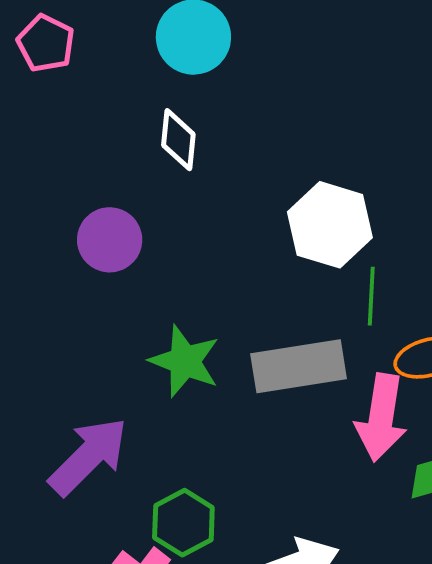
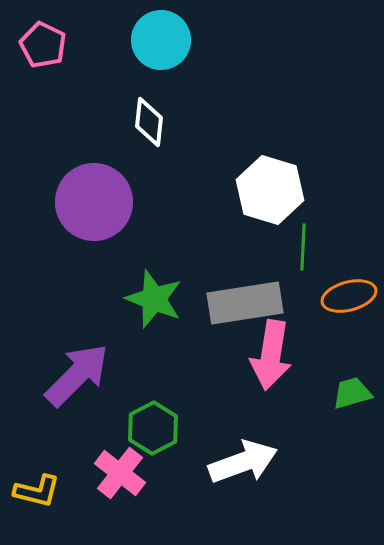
purple circle: (110, 240) -> (94, 202), size x1.5
pink arrow: (381, 418) -> (271, 355), moved

